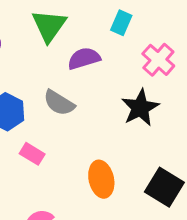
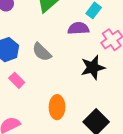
purple semicircle: (84, 58) -> (78, 28), moved

